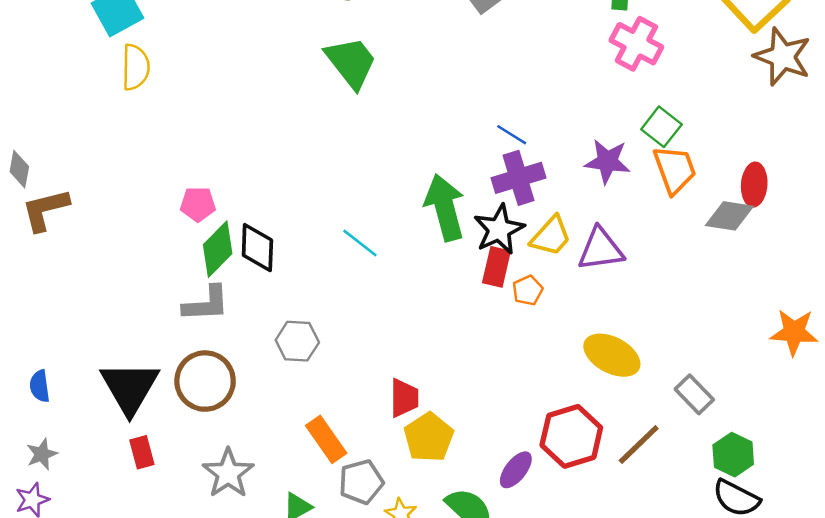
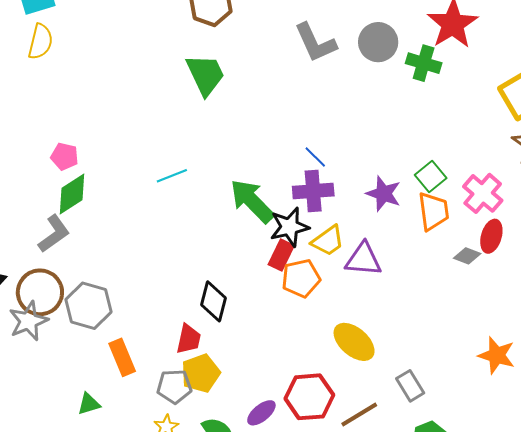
pink cross: (636, 44) -> (483, 193), moved
green arrow: (445, 207) -> (252, 201), turned -42
gray diamond: (729, 216) -> (467, 256), size x0.7
cyan line: (360, 243) -> (172, 176), moved, turned -72
black diamond: (257, 248) -> (214, 301), moved
orange pentagon: (528, 290) -> (301, 278), size x1.6
gray L-shape: (206, 304) -> (54, 234), turned -45
gray hexagon: (297, 341) -> (88, 306), moved, size x1.4
gray star: (228, 473) -> (29, 321), moved
gray pentagon: (361, 482) -> (174, 387), moved

